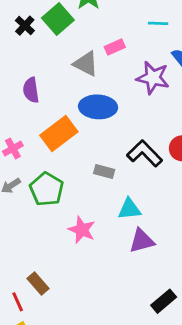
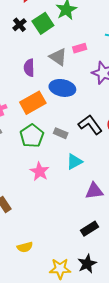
purple semicircle: (31, 90) -> (29, 68), moved
green pentagon: (47, 189) -> (32, 136), moved
cyan triangle: (129, 209) -> (74, 162), turned -30
purple triangle: (142, 241) -> (94, 191), moved

